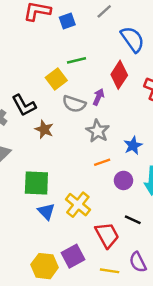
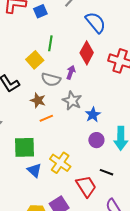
green line: (76, 60) -> (50, 43), turned -63
brown star: (44, 129) -> (38, 100), moved
blue star: (133, 145) -> (93, 115), moved
orange line: (102, 162) -> (46, 118), moved

